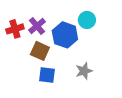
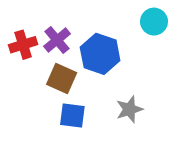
cyan circle: (87, 20) -> (154, 22), moved

